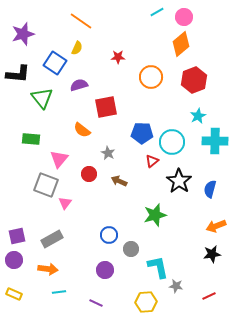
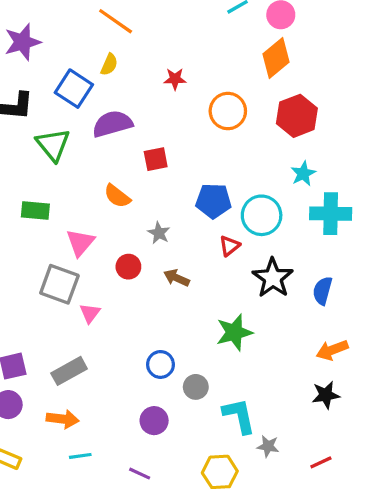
purple semicircle: (79, 85) -> (112, 124), size x1.4
red square: (106, 107) -> (156, 159), size x0.7

